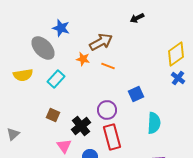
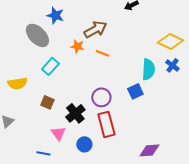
yellow diamond: (176, 54) -> (170, 41), turned 60
yellow semicircle: (23, 75) -> (17, 83), moved
blue square: (136, 94) -> (135, 91), moved
cyan semicircle: (154, 123) -> (148, 69), moved

